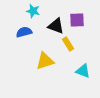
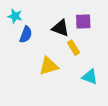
cyan star: (33, 11) -> (15, 16), moved
blue semicircle: (24, 32) -> (26, 35), turned 126

